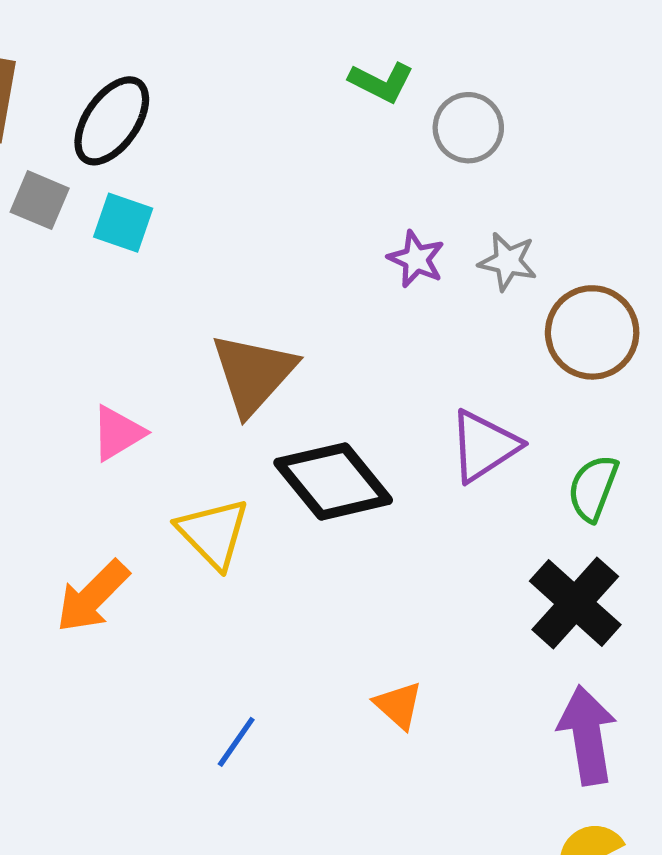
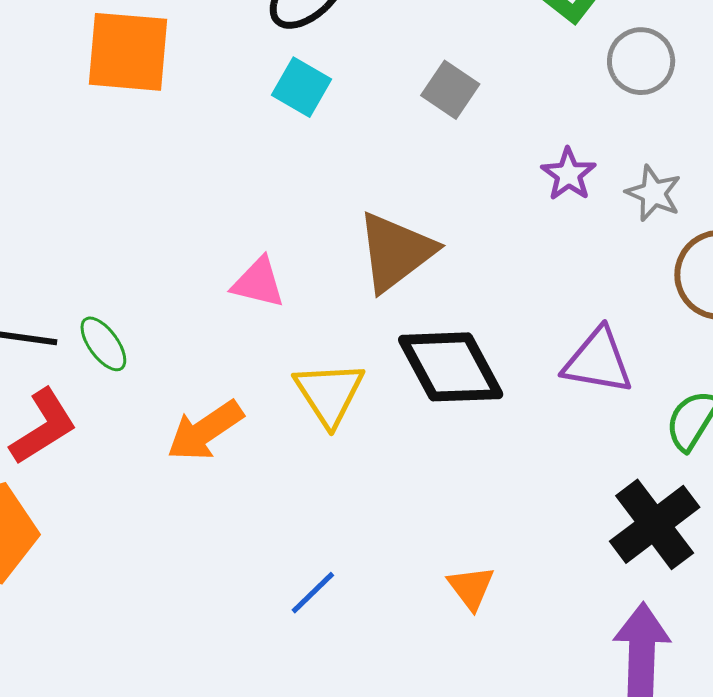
gray square: (40, 200) -> (450, 90), moved
pink triangle: (118, 433) -> (258, 283), turned 34
purple triangle: (484, 446) -> (598, 361), turned 32

